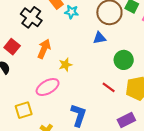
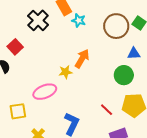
blue triangle: (99, 38) -> (134, 54), moved
orange arrow: (44, 49) -> (82, 59), moved
red line: (109, 87) -> (107, 110), moved

